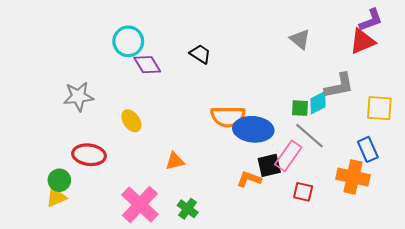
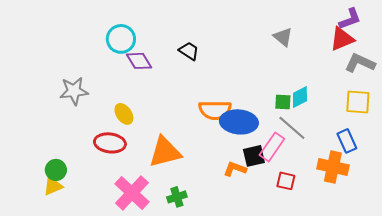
gray L-shape: (339, 86) -> (360, 63), moved, turned -144
red ellipse: (89, 155) -> (110, 143), moved
orange triangle: (175, 161) -> (165, 152), size x1.8
green cross: (188, 209) -> (177, 197), turned 36

